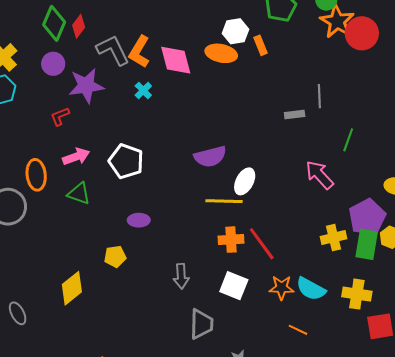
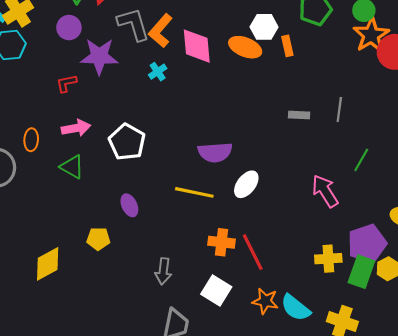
gray rectangle: (295, 114) -> (299, 115), moved
orange ellipse: (36, 175) -> (31, 140), size x0.7
yellow line: (224, 201) -> (194, 192), moved
purple ellipse: (139, 220) -> (129, 205), turned 55

